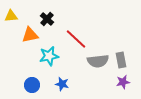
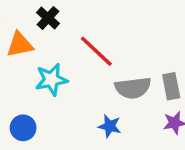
blue star: (62, 84) -> (110, 126), moved

